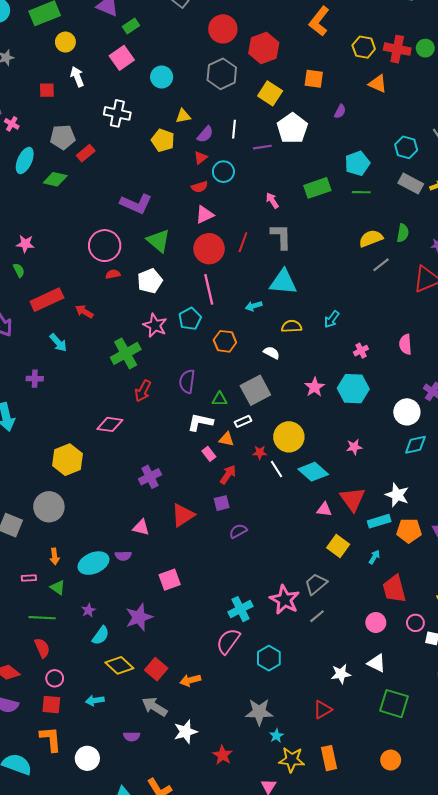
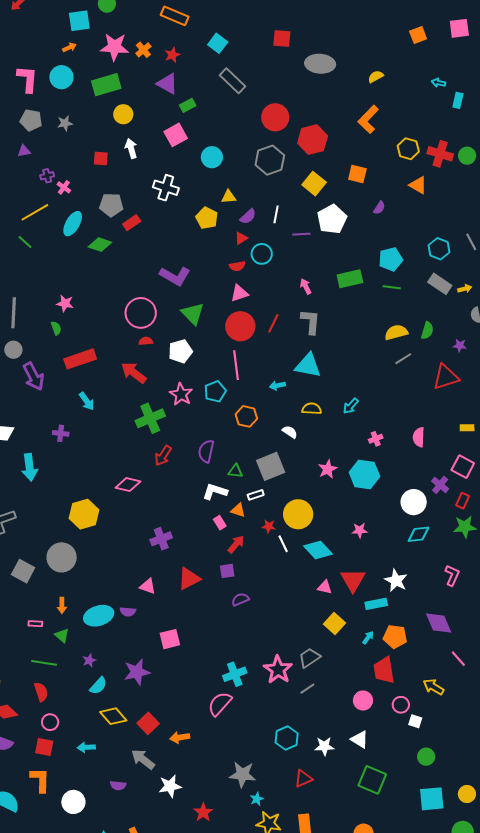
red arrow: (84, 312) -> (134, 373), moved, size x1.5
orange pentagon: (409, 531) -> (395, 637), moved
cyan hexagon: (269, 658) -> (287, 738), moved

